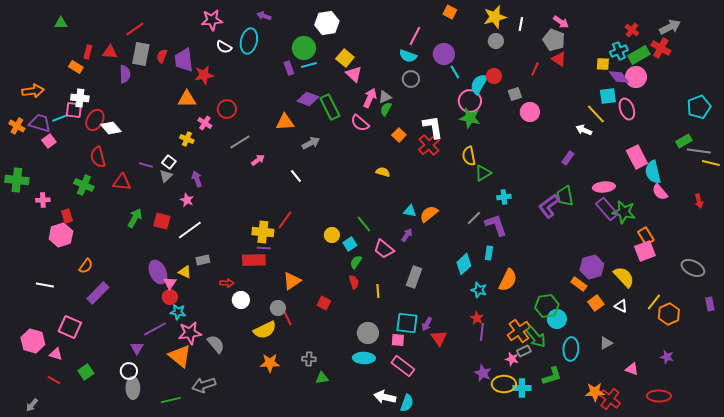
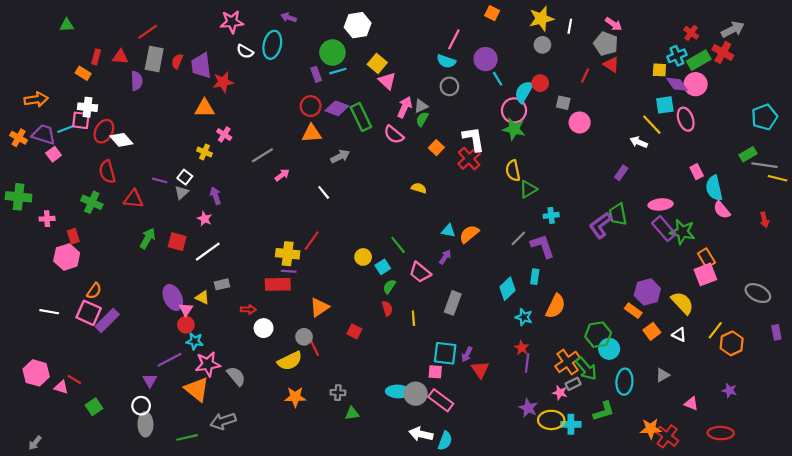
gray square: (515, 94) -> (563, 103), turned 32
red circle: (227, 109) -> (311, 106), moved
pink rectangle: (637, 157) -> (697, 172), size x0.6
pink square: (70, 327) -> (89, 313), moved
gray circle: (368, 333) -> (416, 394), moved
red line: (54, 380) -> (74, 379), moved

